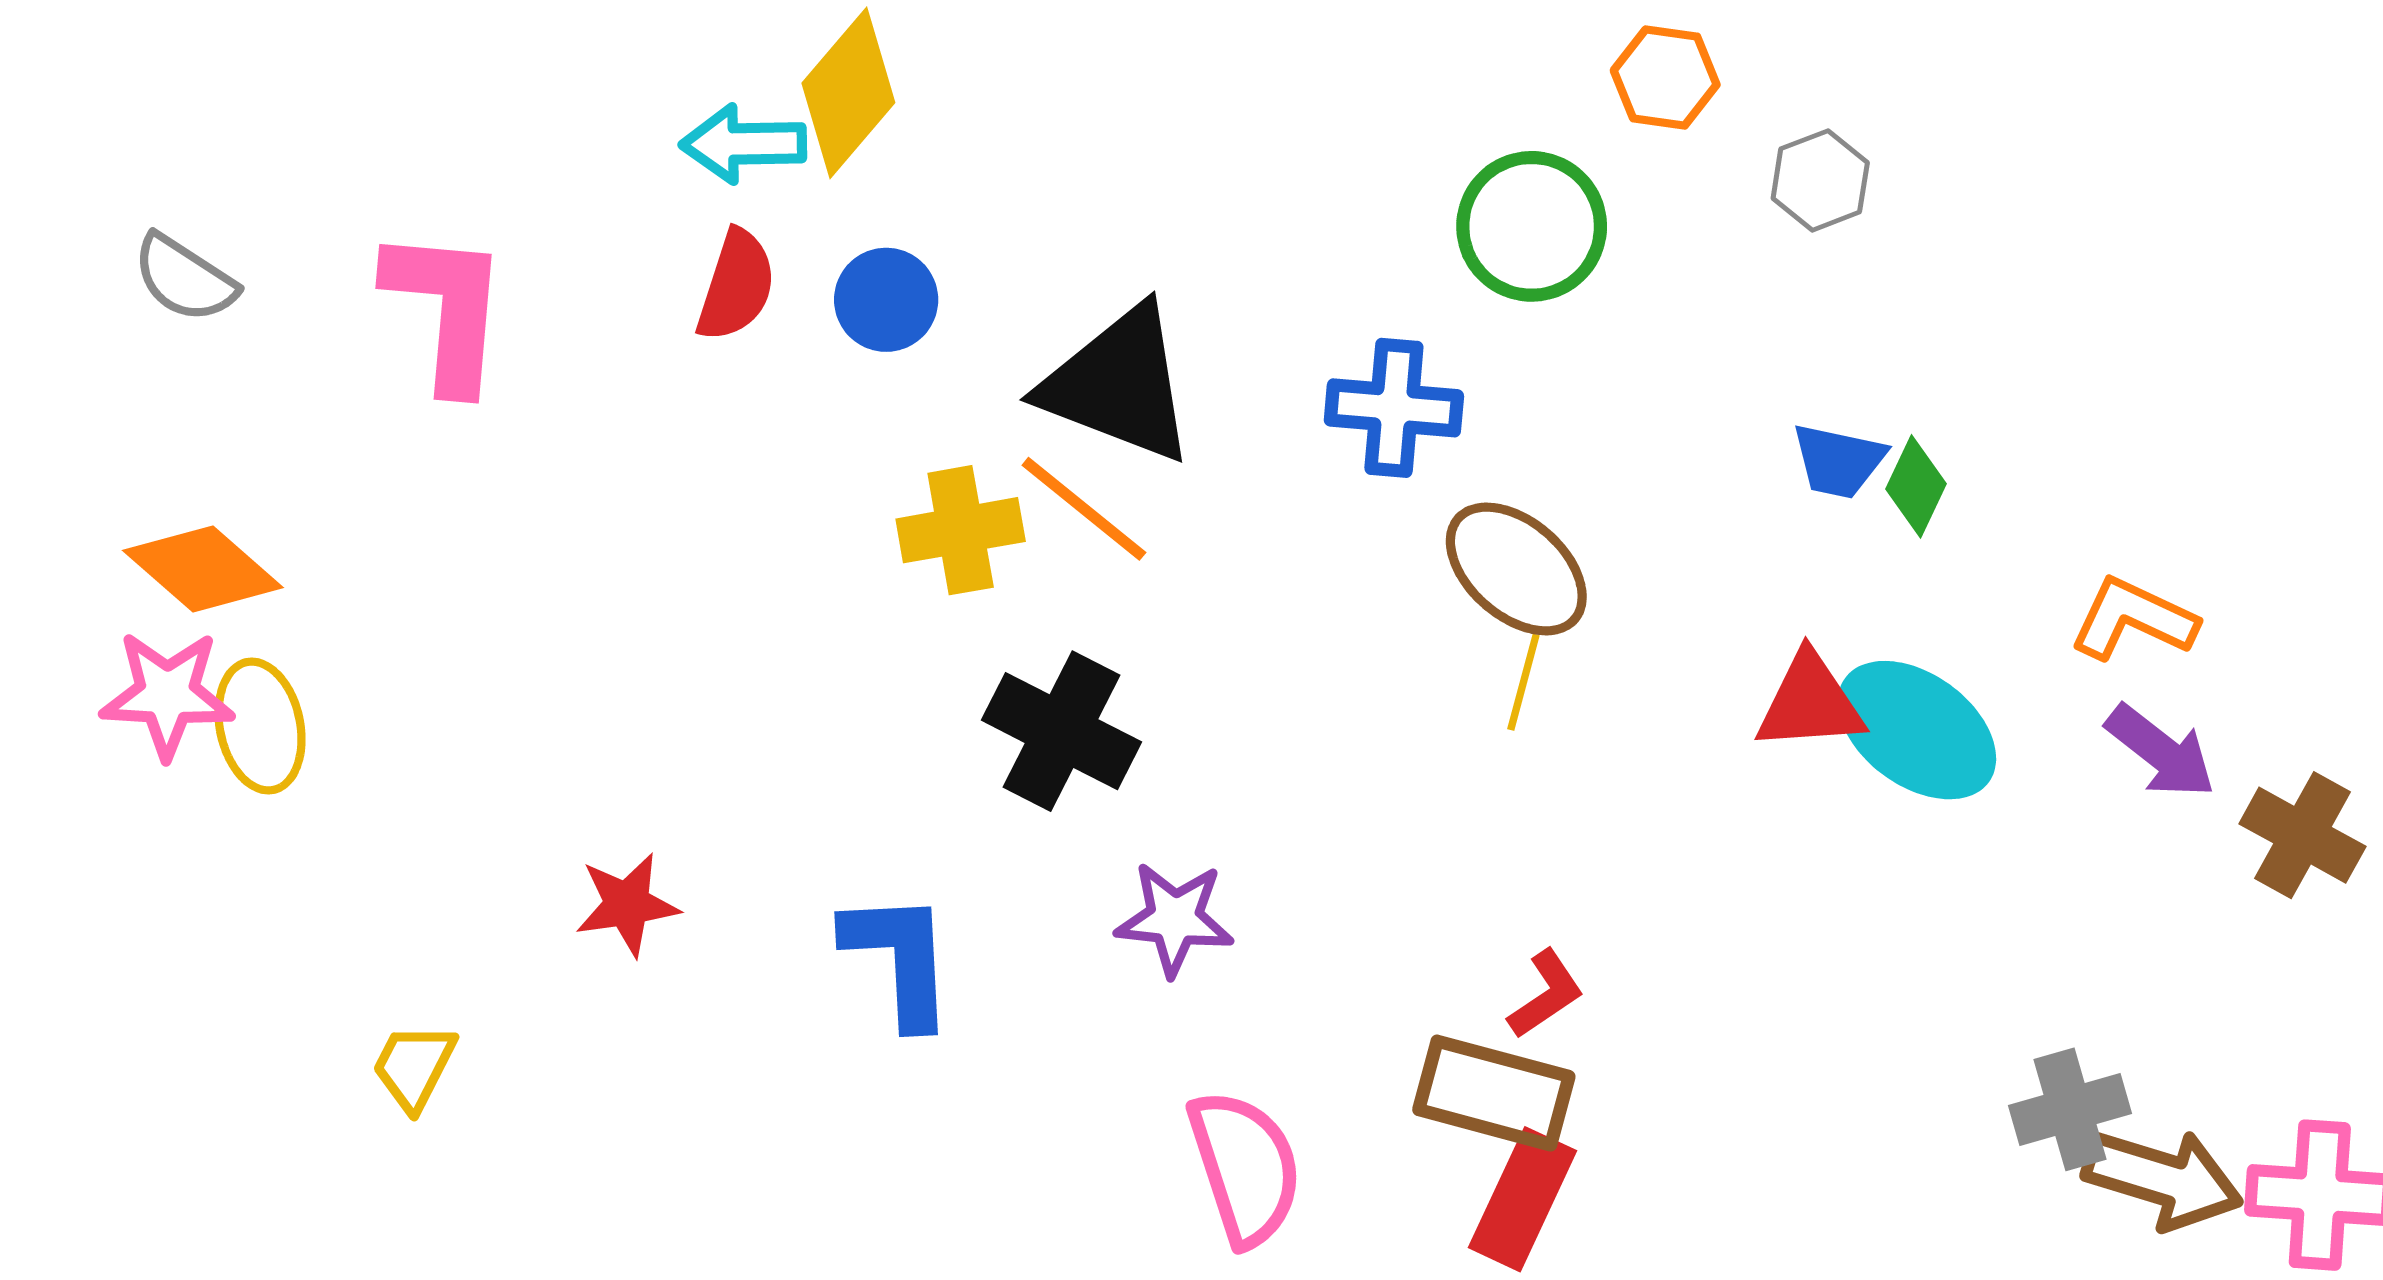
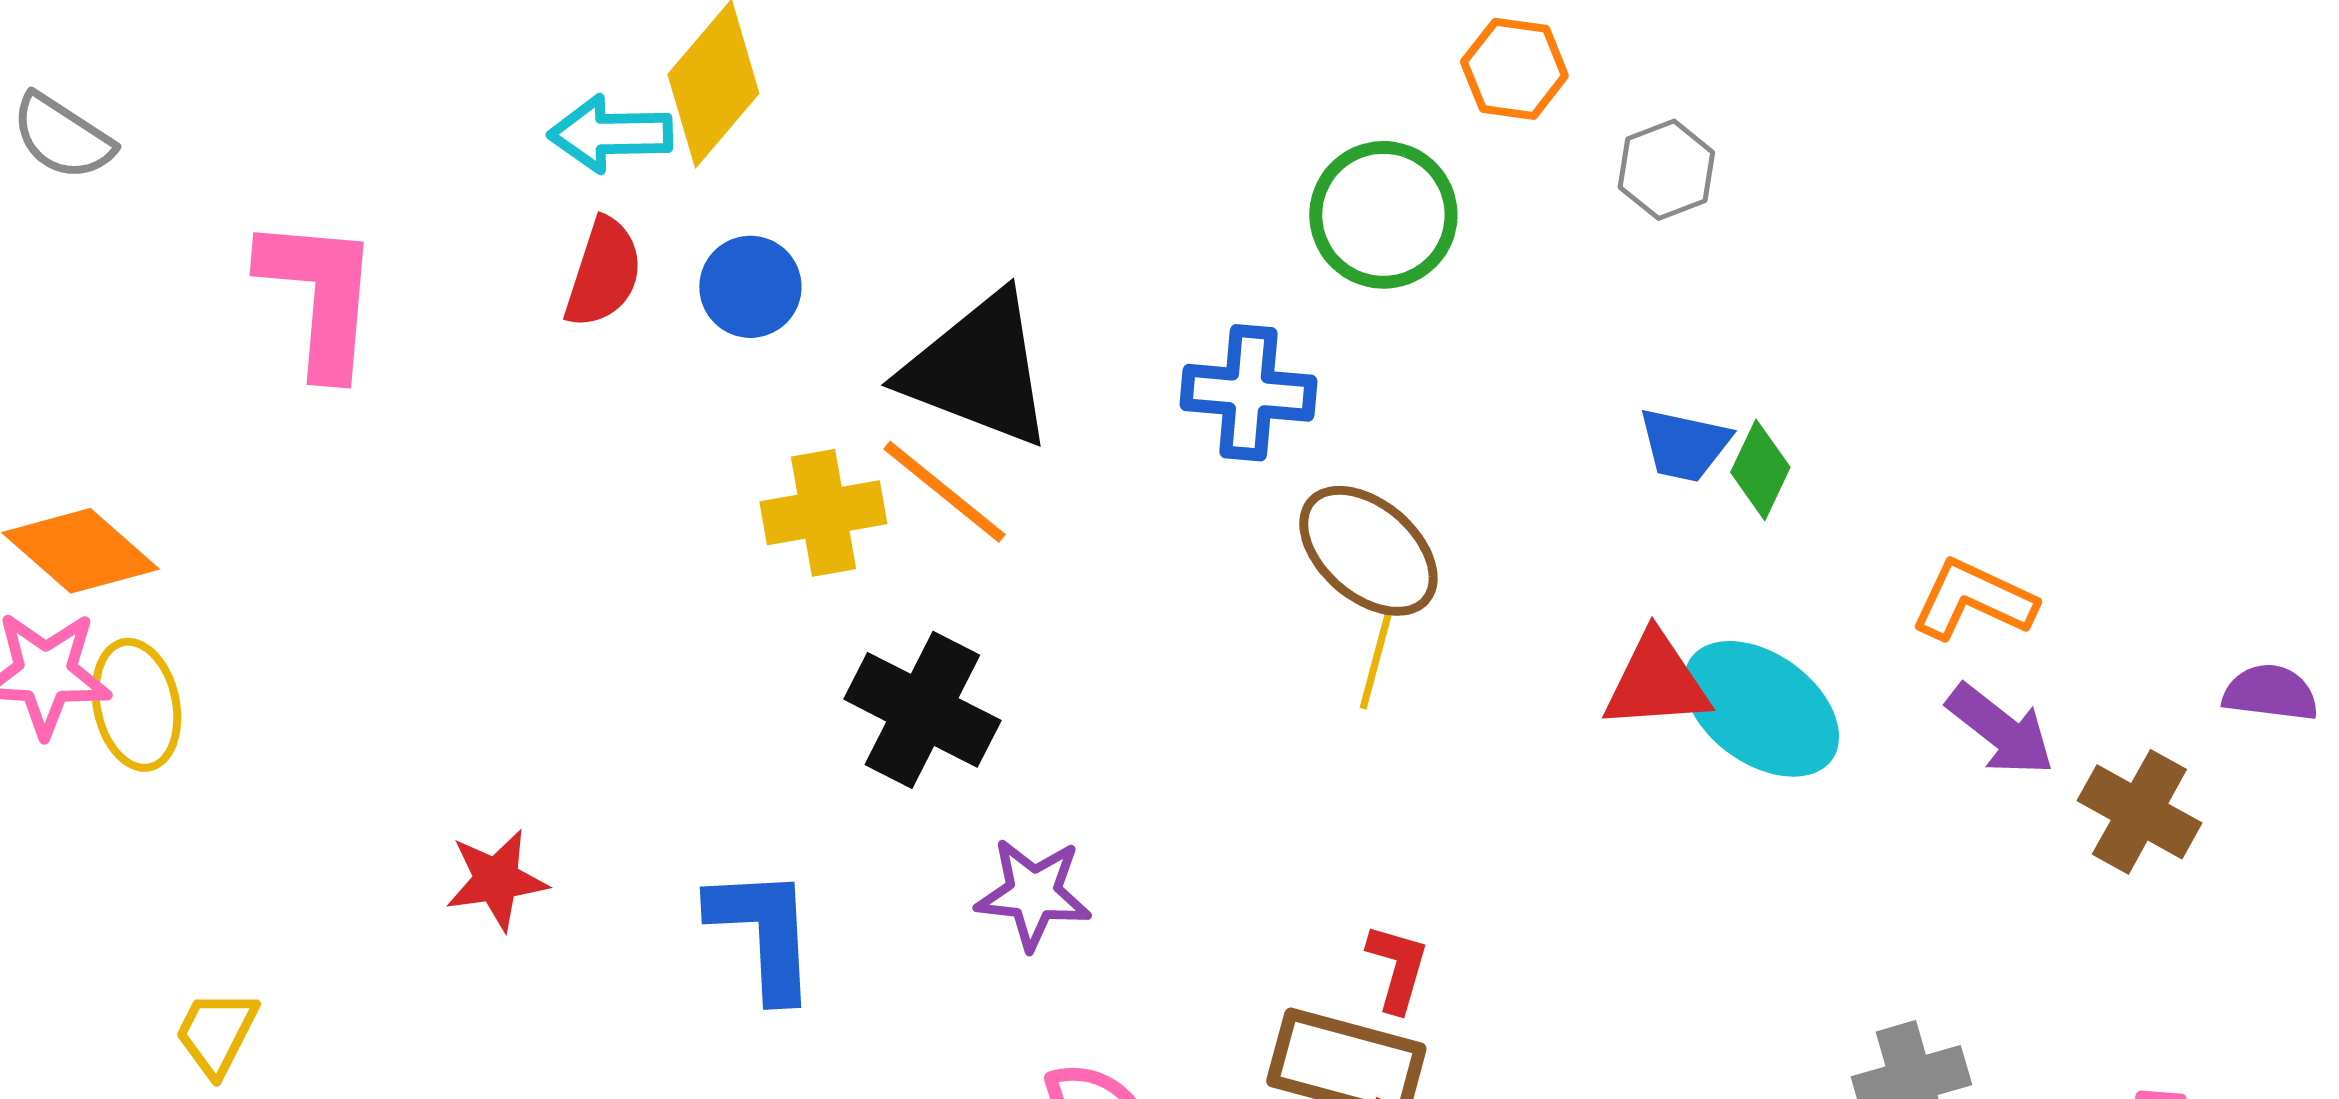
gray semicircle: (185, 278) -> (62, 137), moved
red L-shape: (1546, 994) -> (1397, 968), turned -40
yellow trapezoid: (414, 1067) -> (216, 1033), moved

